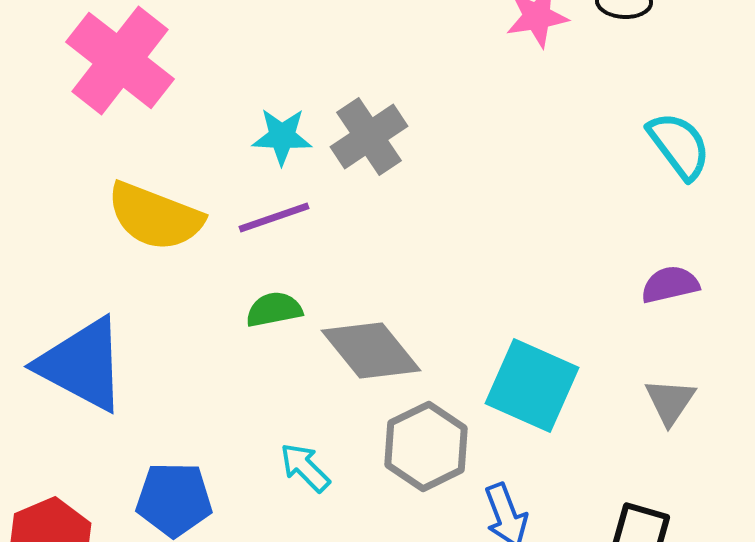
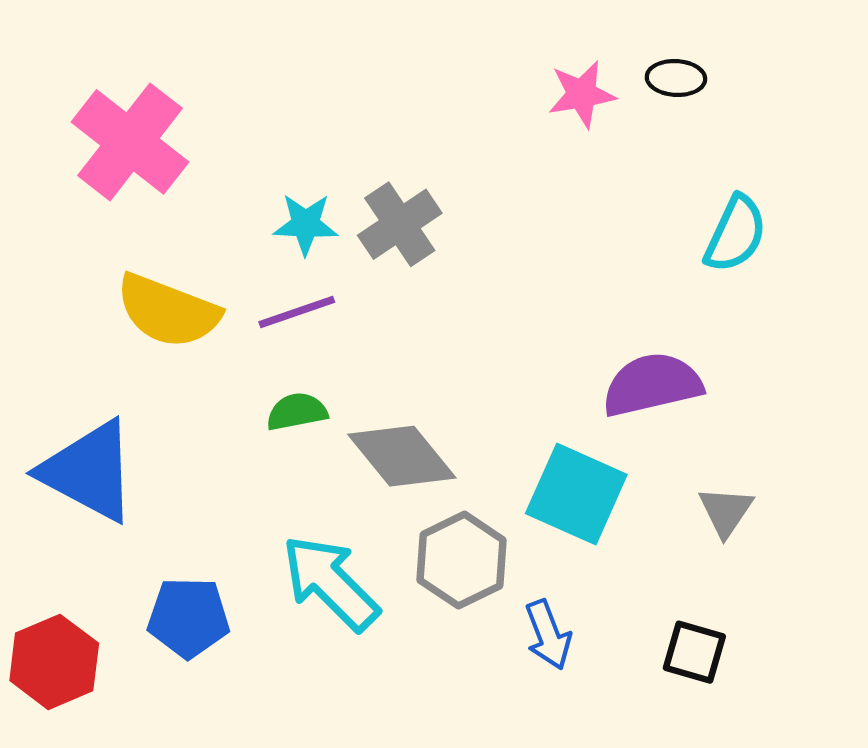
cyan semicircle: (679, 145) -> (736, 234), turned 62
purple semicircle: (670, 284) -> (652, 385), moved, size x1.6
cyan arrow: (305, 467) -> (330, 583), size x1.8

